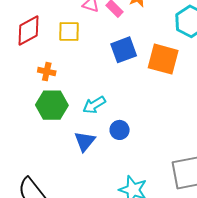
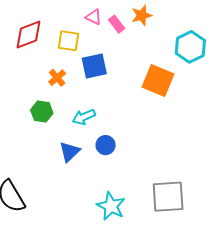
blue square: (124, 50) -> (94, 66), moved
orange cross: (47, 72) -> (57, 78), moved, turned 30
green hexagon: (52, 105) -> (42, 112), size x0.7

